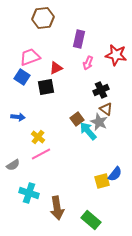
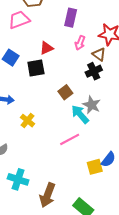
pink trapezoid: (30, 57) -> (19, 20), moved
brown triangle: (106, 109) -> (99, 54), moved
brown square: (77, 119) -> (65, 92), moved
pink line: (41, 154) -> (70, 139), moved
brown arrow: (57, 208) -> (47, 195), turned 30

